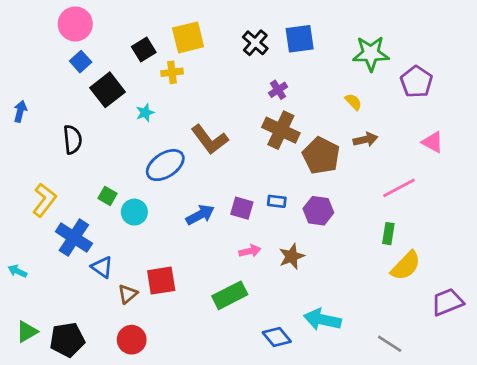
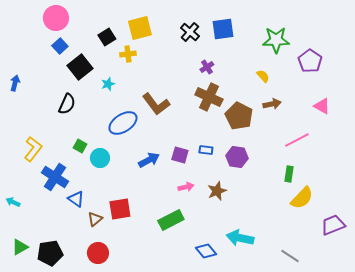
black semicircle: (73, 140) -> (67, 104), moved, turned 30

